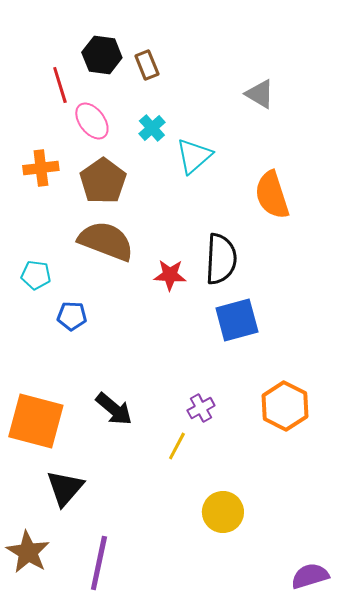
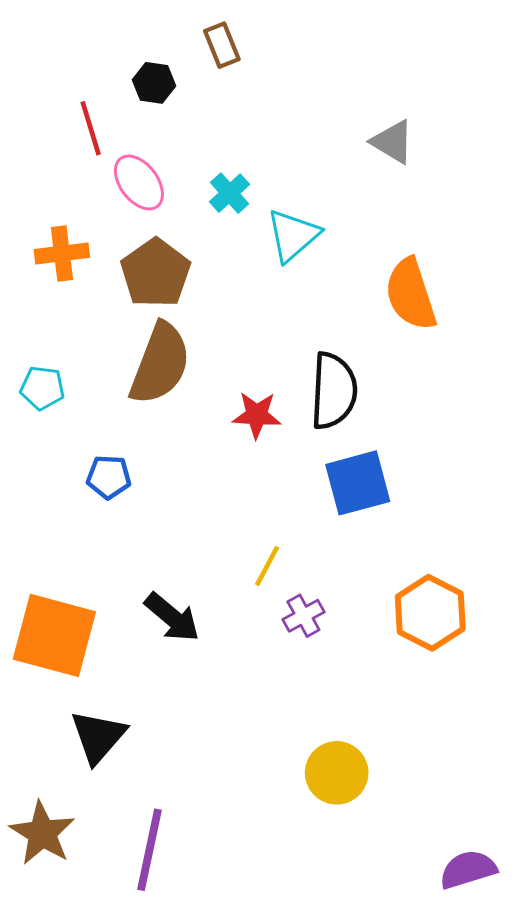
black hexagon: (102, 55) -> (154, 83), size x0.7
brown rectangle: (147, 65) -> (222, 45), moved
brown semicircle: (106, 241) -> (160, 364), turned 90
cyan pentagon: (36, 275) -> (42, 388), moved
yellow line: (177, 446) -> (267, 566), moved

